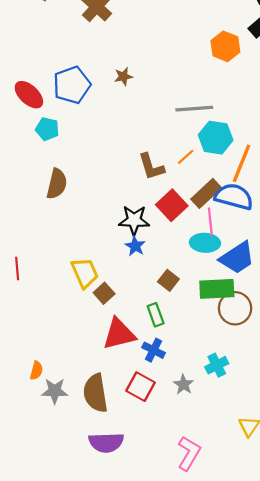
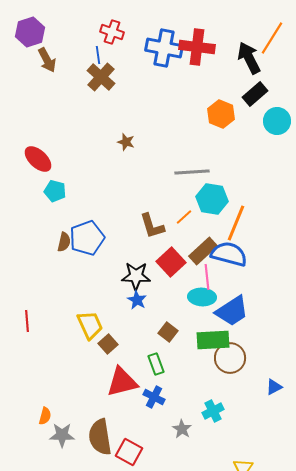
brown star: (123, 76) -> (126, 142), turned 30
blue pentagon: (72, 85) -> (87, 238), moved
brown semicircle: (57, 184) -> (64, 242), size x0.7
red square: (141, 387) -> (129, 452), moved

